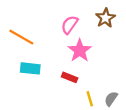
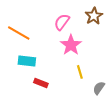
red rectangle: (70, 77) -> (41, 83), moved
yellow line: (90, 99) -> (80, 72), moved

